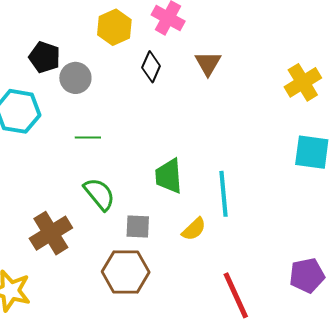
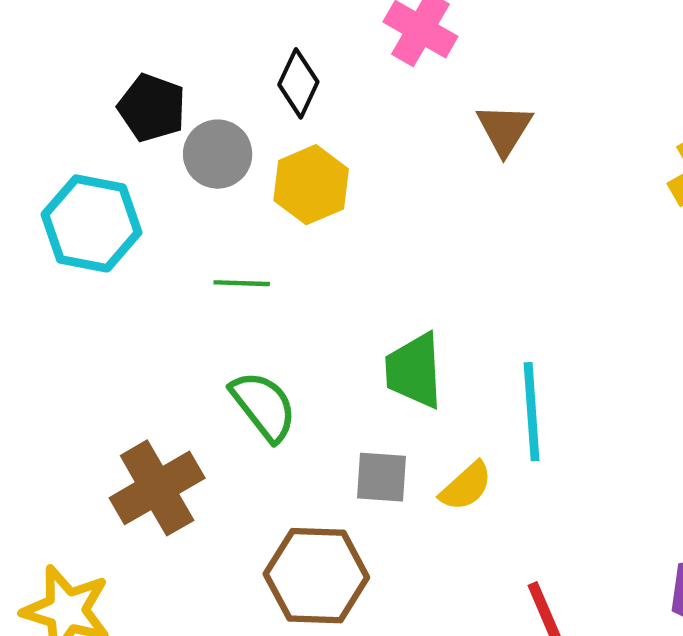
yellow hexagon: (114, 27) -> (311, 185), moved
black diamond: (151, 67) -> (298, 83), moved
gray square: (138, 226) -> (382, 477), moved

